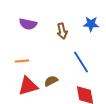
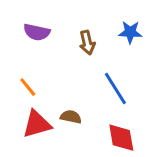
orange line: (22, 61) -> (28, 87), turned 56
brown semicircle: (51, 81) -> (71, 117), turned 40

